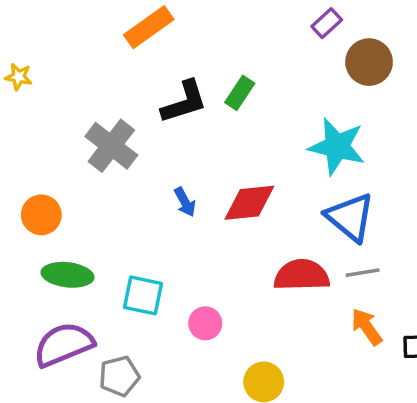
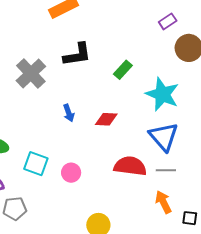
green rectangle: (240, 93) -> (123, 70), moved
red diamond: (249, 203) -> (106, 119), size x0.7
pink circle: (205, 323) -> (71, 173), moved

